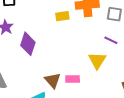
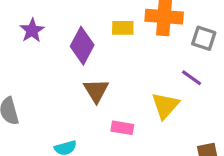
purple diamond: (28, 44) -> (82, 46), moved
brown triangle: (53, 80) -> (96, 91), moved

